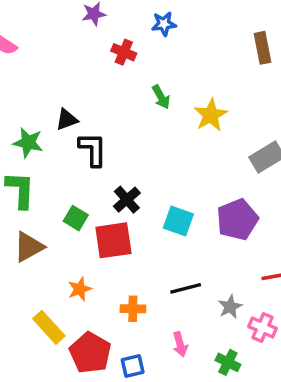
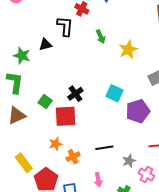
black L-shape: (93, 149) -> (65, 26), moved
cyan square: (178, 221) -> (115, 93), moved
orange star: (80, 289) -> (56, 144), moved
orange cross: (133, 309) -> (73, 157), turned -32

